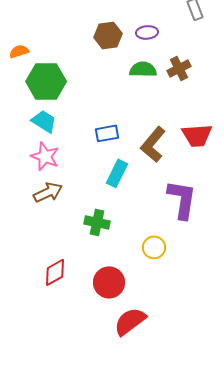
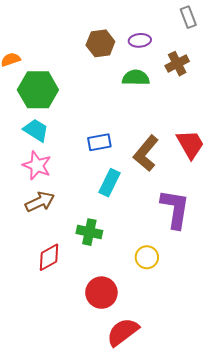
brown cross: (179, 68) -> (177, 64), moved
red trapezoid: (197, 135) -> (190, 144), turned -116
red diamond: (55, 272) -> (49, 257), moved

